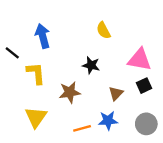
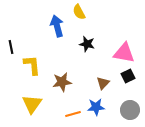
yellow semicircle: (103, 30) -> (79, 12), moved
blue arrow: (43, 36) -> (57, 26), moved
black line: (12, 53) -> (11, 47), turned 40
black star: (91, 65) -> (87, 44), moved

